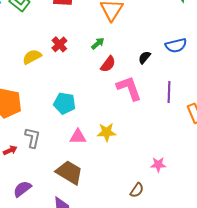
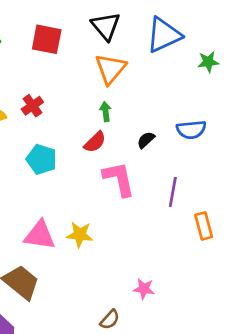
green arrow: (98, 43) -> (106, 112), moved, turned -64
cyan pentagon: (65, 103) -> (41, 159), moved
pink triangle: (78, 137) -> (40, 235), size x1.4

